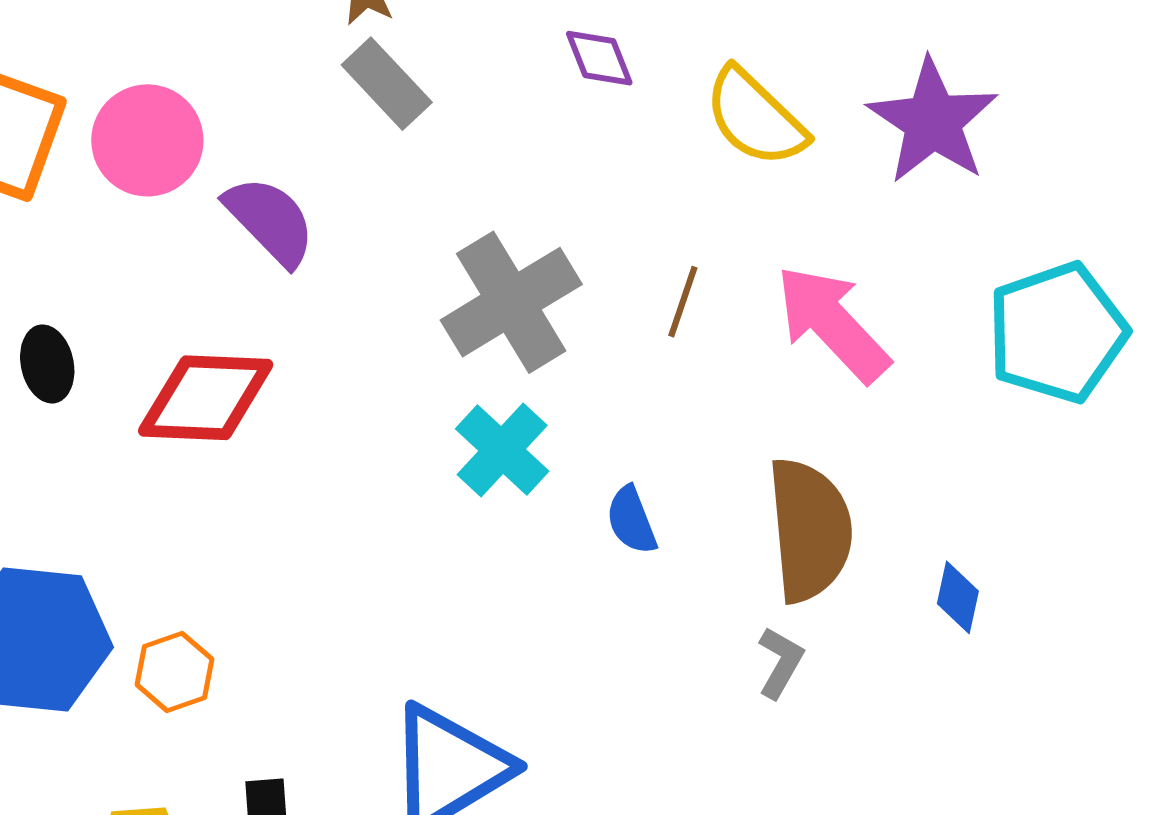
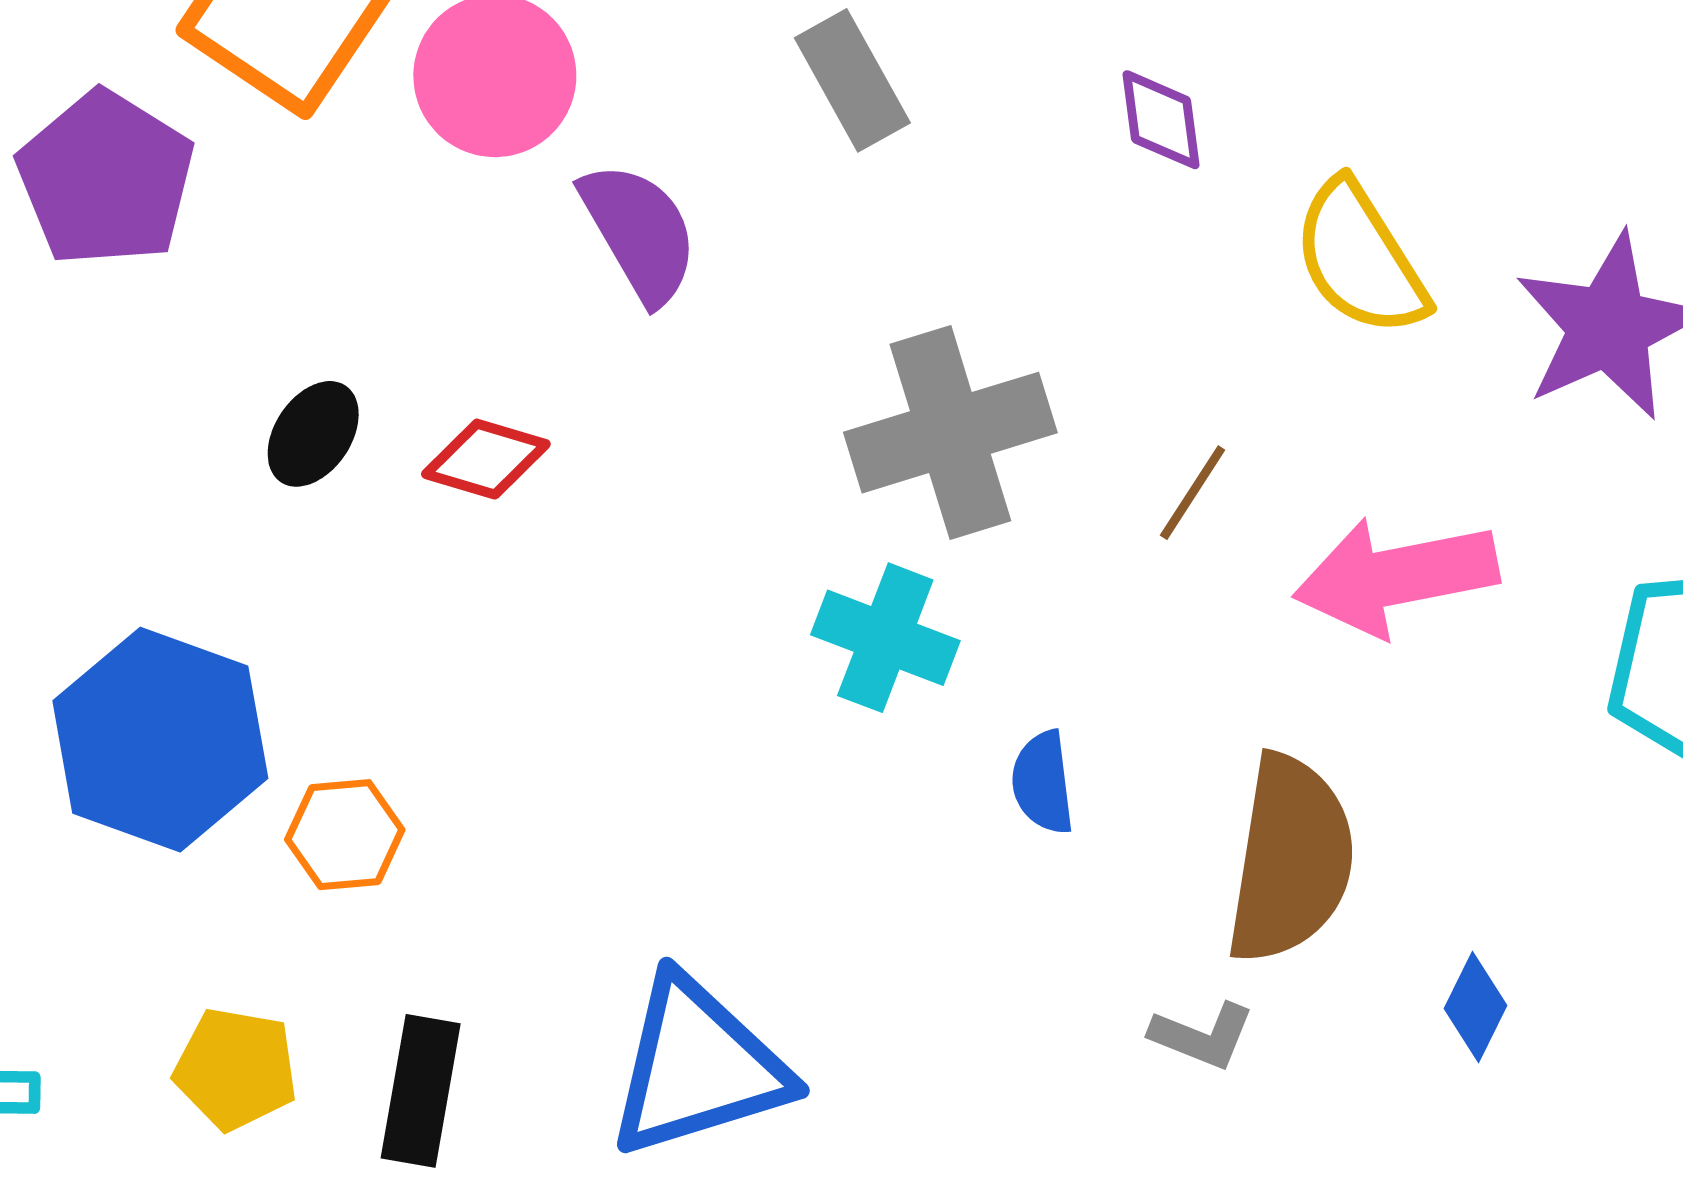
pink arrow: (833, 324) -> (1396, 576), turned -72
black ellipse: (47, 364) -> (313, 434), moved, turned 32
red diamond: (206, 398) -> (486, 459), size x0.6
cyan cross: (502, 450) -> (885, 638), turned -36
gray L-shape: (780, 662) -> (1202, 1036), turned 68

